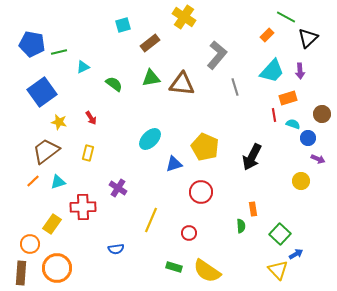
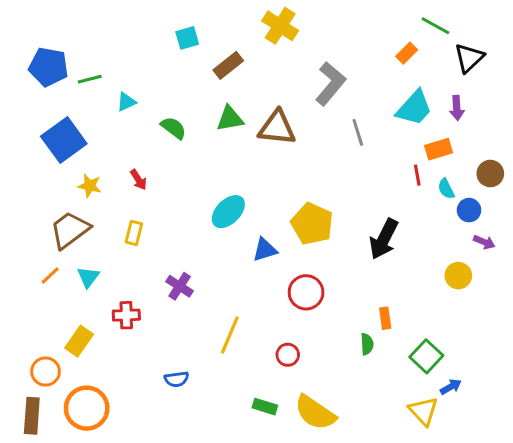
cyan semicircle: (293, 124) -> (446, 189), turned -136
cyan triangle: (58, 182) -> (88, 277), turned -35
red cross: (83, 207) -> (126, 315), size x0.7

